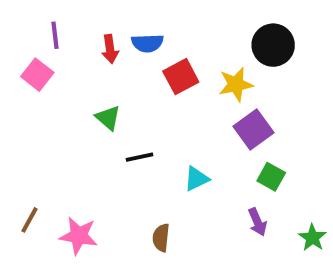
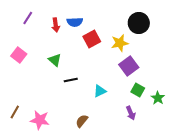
purple line: (55, 35) -> (28, 18), turned 40
pink square: (37, 75) -> (19, 55), moved
brown semicircle: (161, 238) -> (82, 121), turned 32
green star: (312, 238) -> (158, 98), moved

